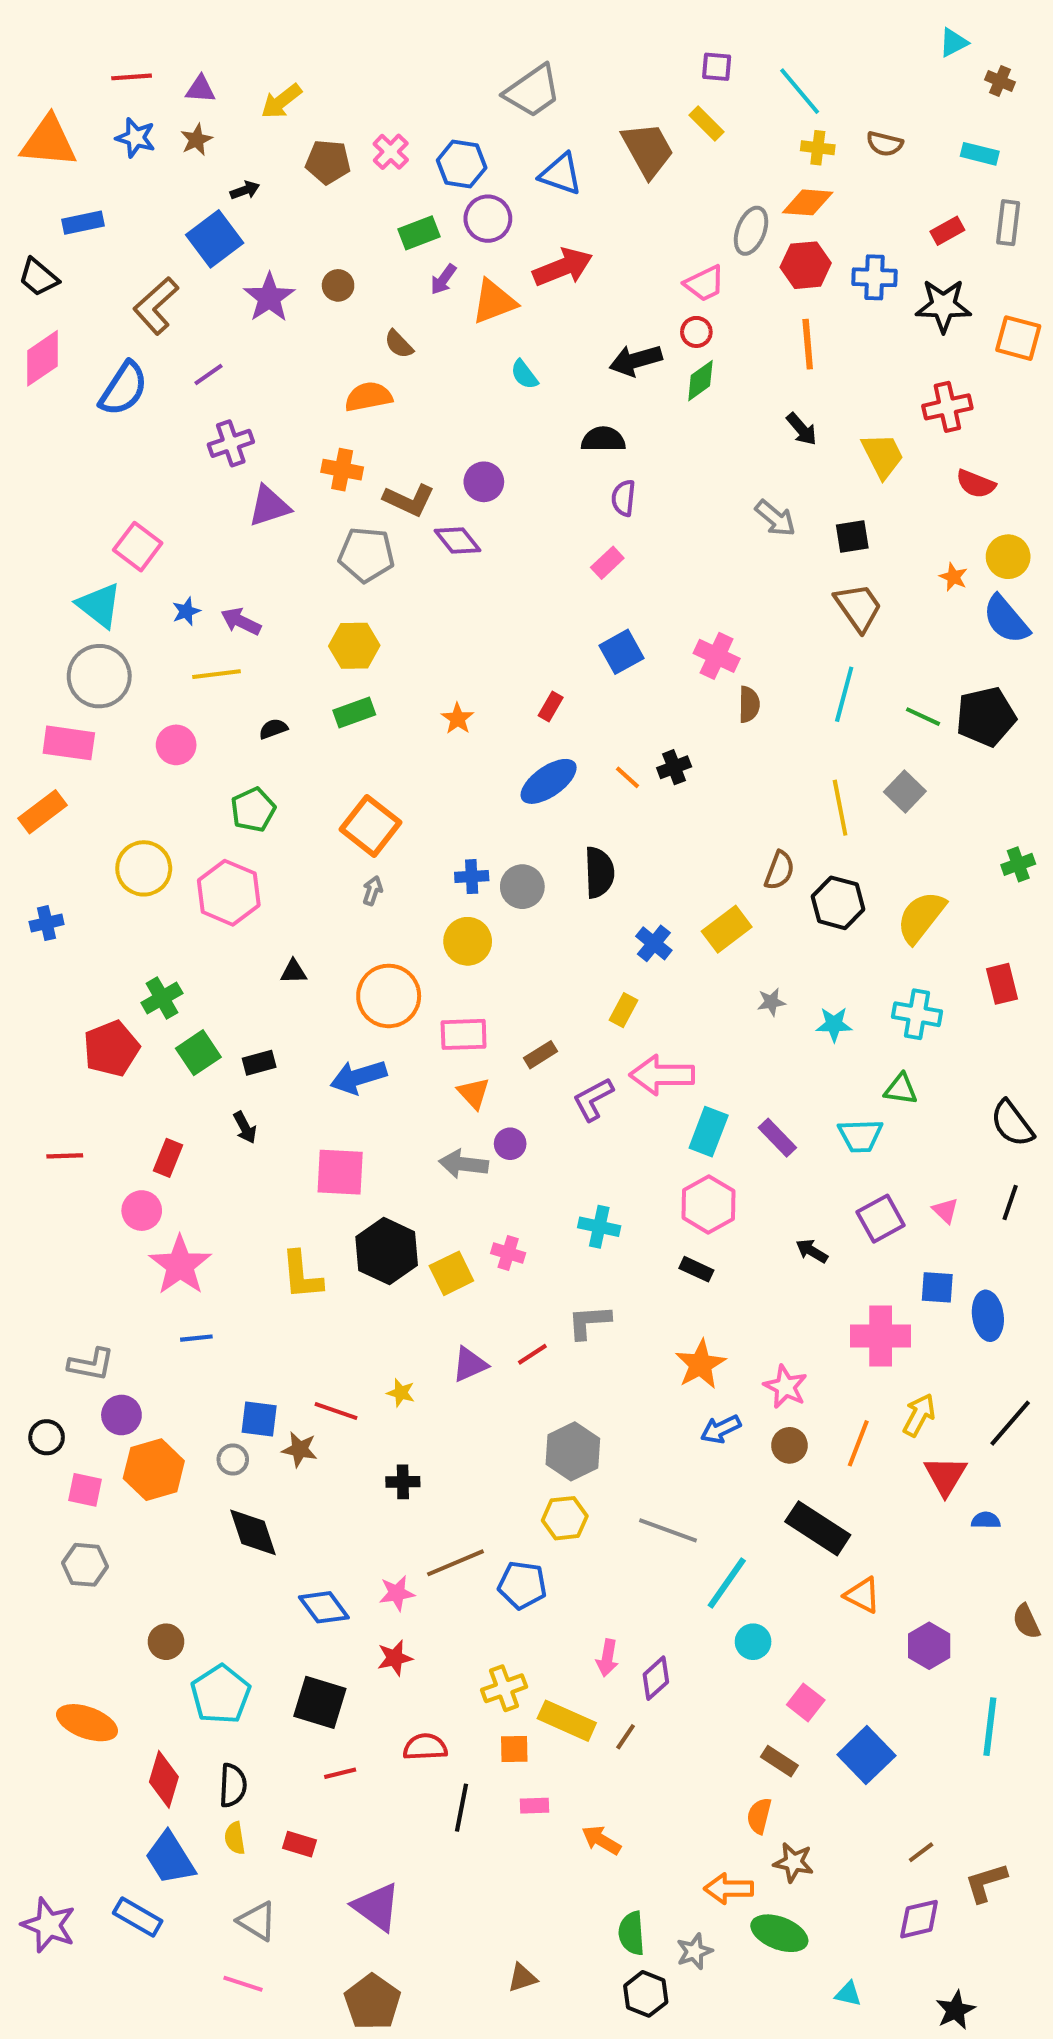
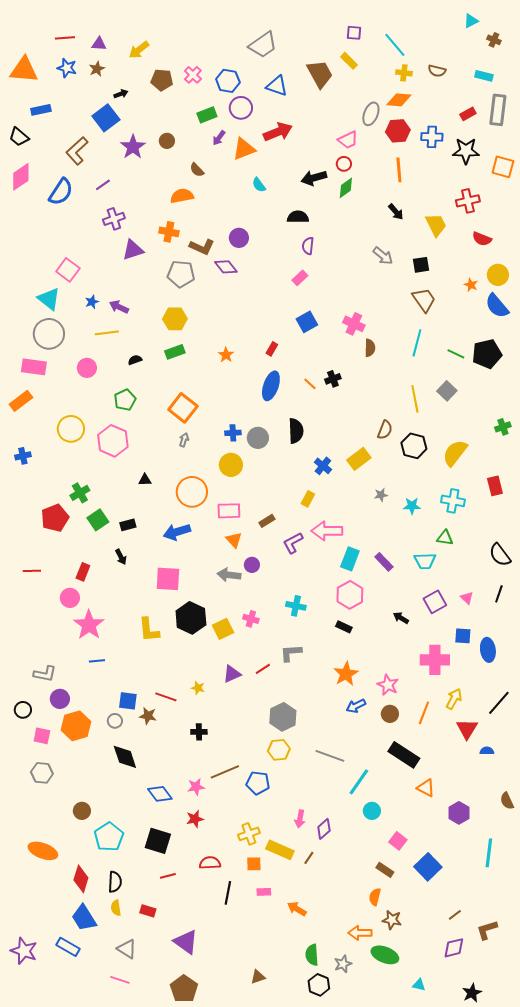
gray rectangle: (1008, 223) -> (498, 110), size x1.4
blue ellipse: (549, 781) -> (271, 386), turned -36

